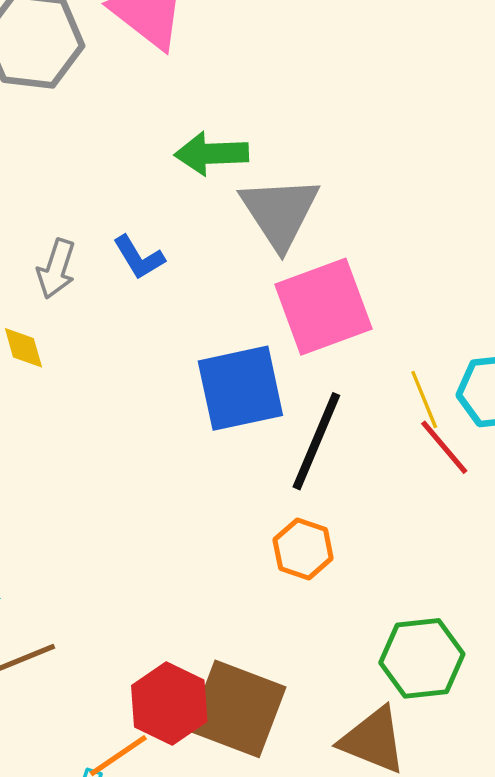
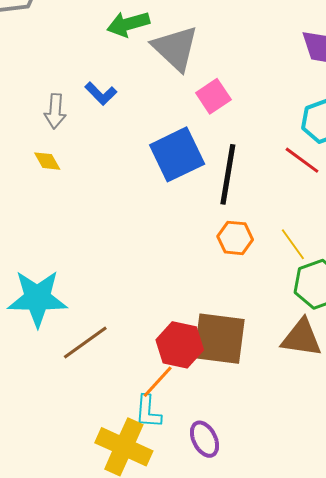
pink square: (323, 307) -> (213, 96), size x0.6
yellow line: (424, 399) -> (293, 244), moved

